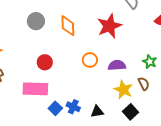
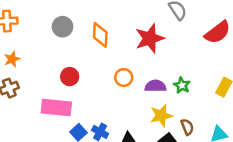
green star: (150, 62) -> (182, 85), moved
brown semicircle: (144, 84) -> (187, 127), moved
yellow star: (123, 90) -> (161, 116), turned 30

